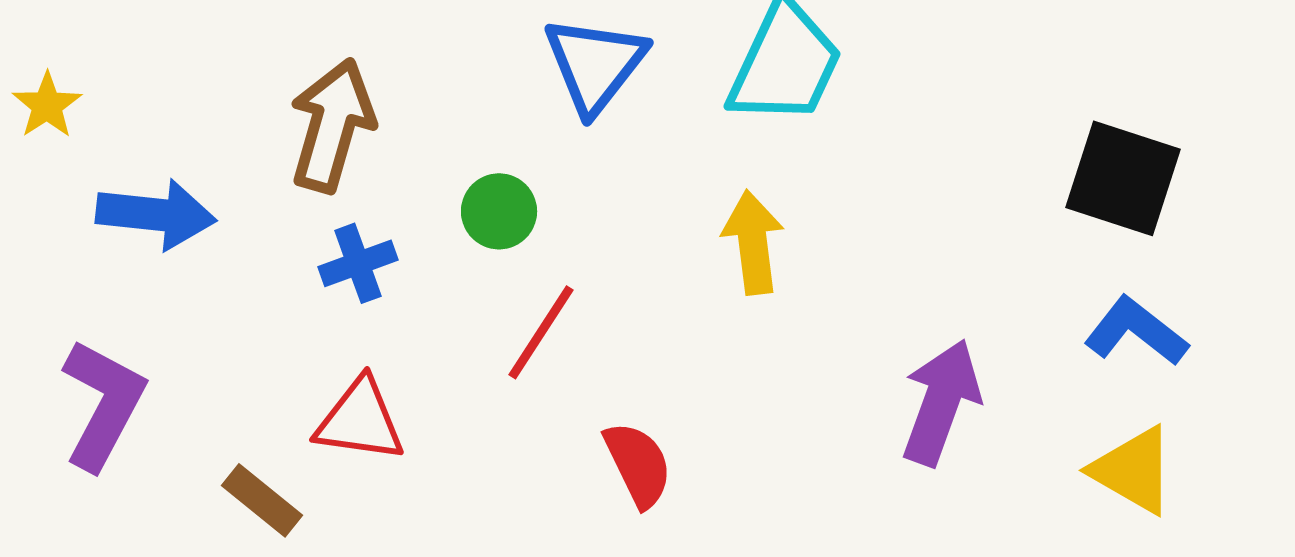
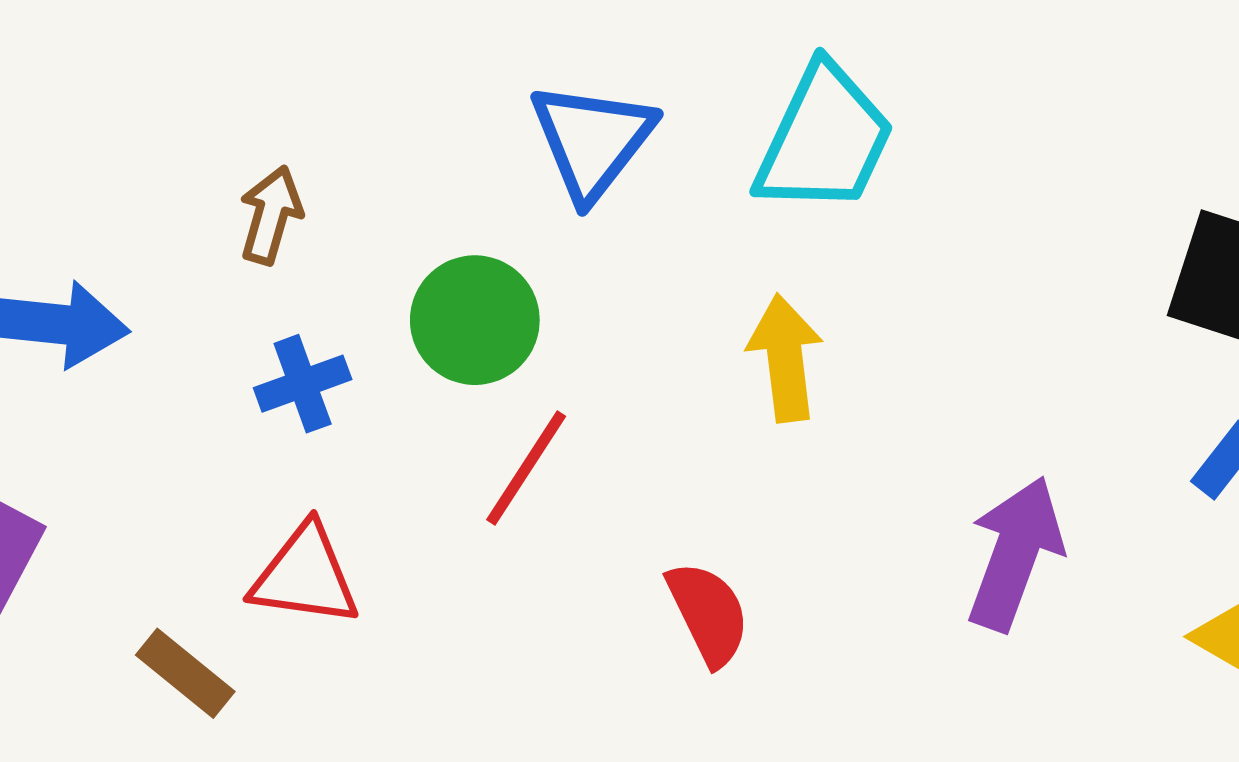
brown arrow: (332, 125) -> (271, 215), size x0.6
green circle: (499, 211) -> (475, 320), size x1.4
red semicircle: (638, 464) -> (708, 613), moved

